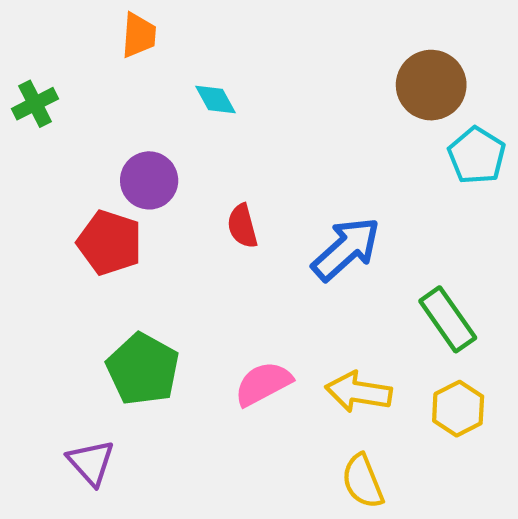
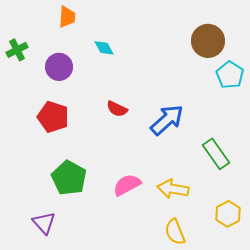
purple circle: (149, 180) -> (59, 67), moved
red semicircle: (242, 226) -> (117, 109), turned -50
yellow hexagon: (458, 409) -> (228, 214), moved

